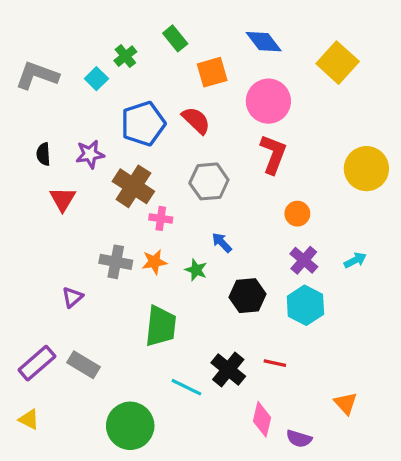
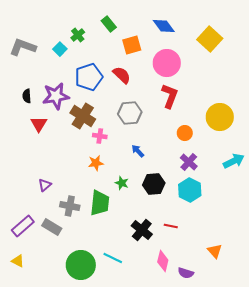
purple star: (90, 154) -> (56, 96), size x1.5
yellow circle: (366, 169) -> (220, 117), moved
cyan arrow: (355, 260) -> (234, 161), moved, size x1.5
gray cross: (116, 262) -> (70, 206), moved
green star: (196, 270) -> (122, 183), moved
cyan line: (186, 387) -> (113, 258), moved

